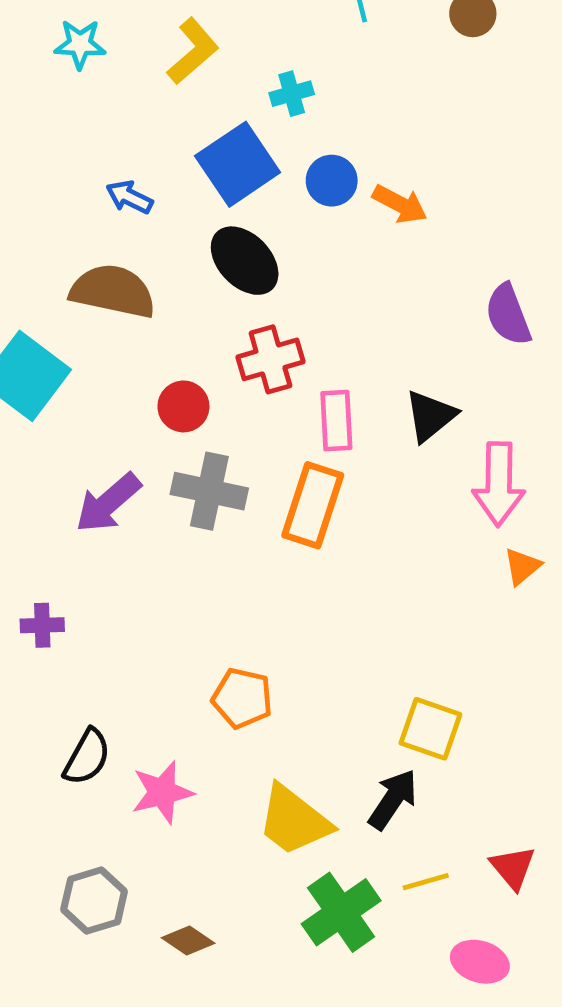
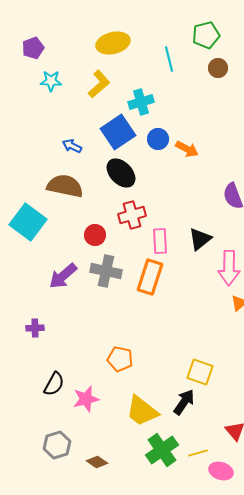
cyan cross: (292, 94) -> (141, 102), size x1.4
yellow line: (426, 882) -> (198, 453), moved

